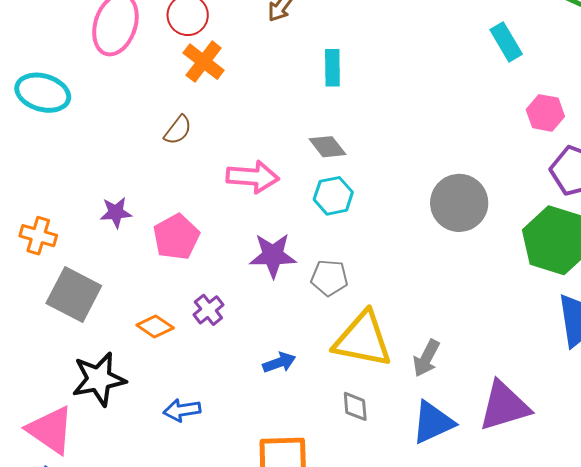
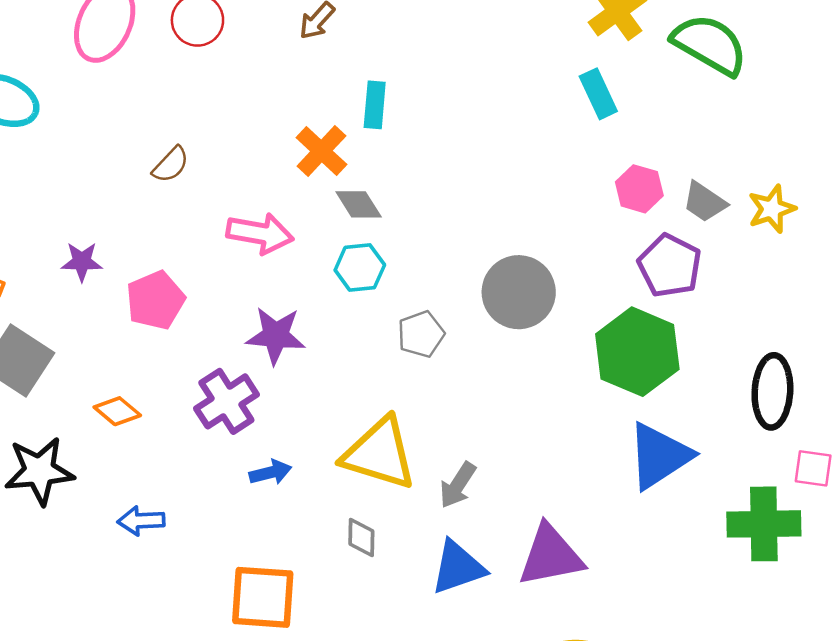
orange cross: (204, 62) -> (321, 151), moved
gray pentagon: (329, 278) -> (421, 334), moved, turned -30
purple cross: (208, 310) -> (226, 401), moved, size x1.6

